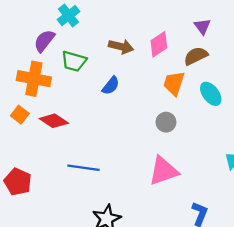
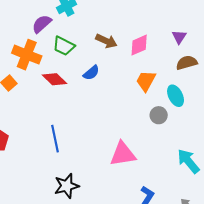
brown semicircle: (196, 56) -> (187, 63), moved
red diamond: (54, 121) -> (55, 79), moved
gray circle: (166, 122) -> (159, 115), moved
blue line: (84, 168) -> (55, 139), turned 60

